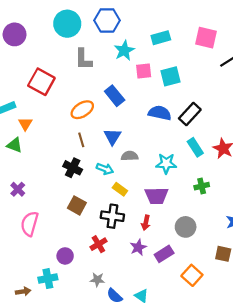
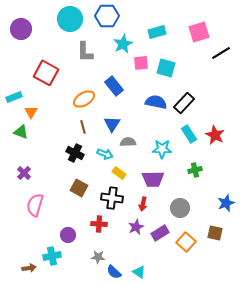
pink square: (206, 38) -> (199, 32), turned -30
cyan square: (170, 76) -> (166, 68), turned 30
red cross: (98, 244) -> (99, 224), turned 35
orange square: (192, 275) -> (186, 242), moved

